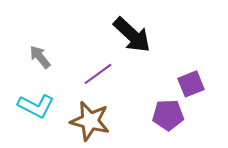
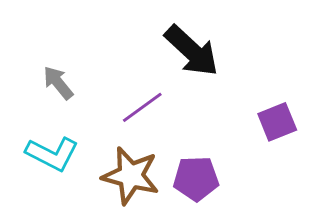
purple pentagon: (168, 115) -> (196, 179), moved

